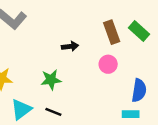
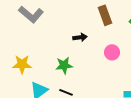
brown rectangle: (112, 32) -> (105, 15), moved

